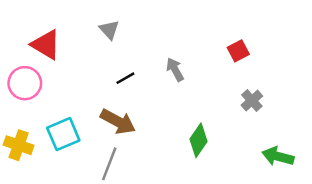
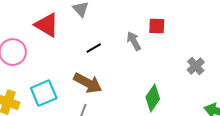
red triangle: (46, 45) -> (47, 25), moved
red square: (238, 51) -> (157, 26), moved, turned 30

